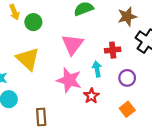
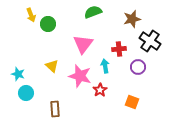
yellow triangle: (28, 59) -> (52, 66), moved, size x0.6
purple circle: (127, 78) -> (138, 67), moved
orange square: (127, 109) -> (132, 102), turned -32

